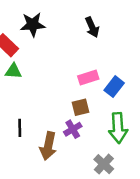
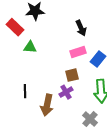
black arrow: (92, 27) -> (81, 28), moved
green triangle: (13, 71) -> (30, 47), moved

